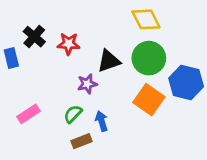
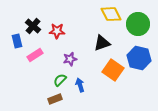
green circle: (149, 58) -> (138, 24), moved
black triangle: (109, 61) -> (102, 43), moved
pink rectangle: (28, 114) -> (35, 55), moved
brown rectangle: (81, 141) -> (55, 99), moved

